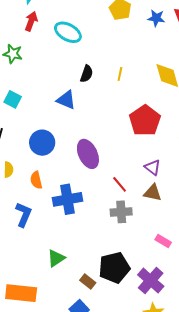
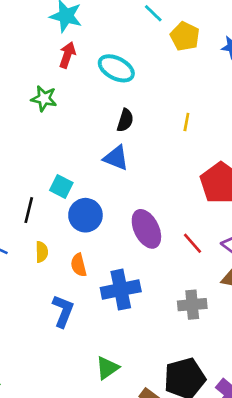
black semicircle: (87, 74) -> (125, 120), moved
cyan square: (13, 99) -> (61, 186), moved
red line: (120, 184) -> (193, 243), moved

